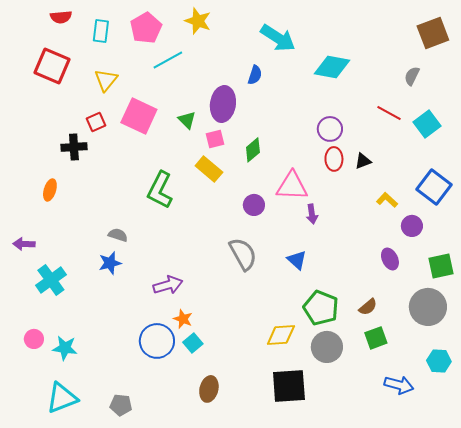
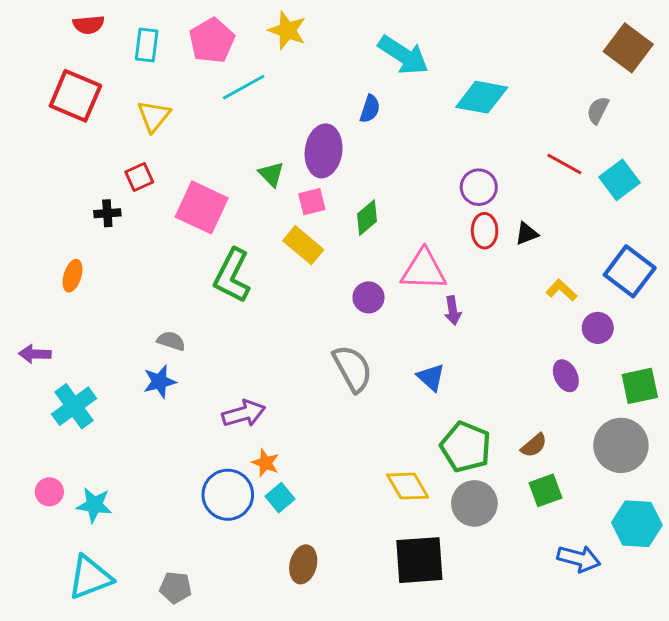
brown square: (433, 33) -> (628, 48), turned -32
pink square: (139, 116) -> (202, 207), moved
black cross: (74, 147) -> (107, 213), size x0.7
yellow diamond: (281, 335) -> (408, 486), turned 64
cyan hexagon: (439, 361) -> (637, 524), size x1.4

